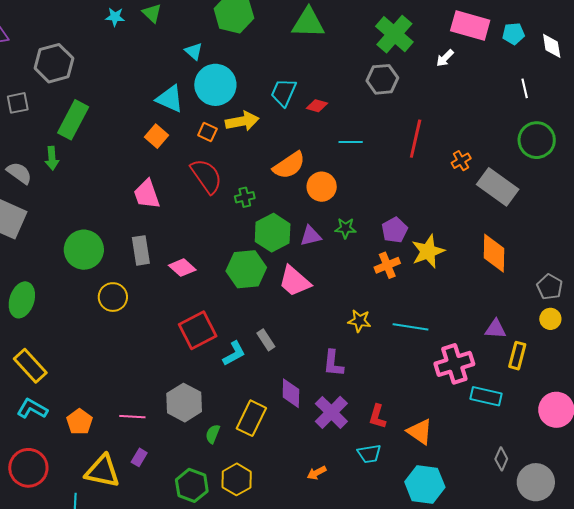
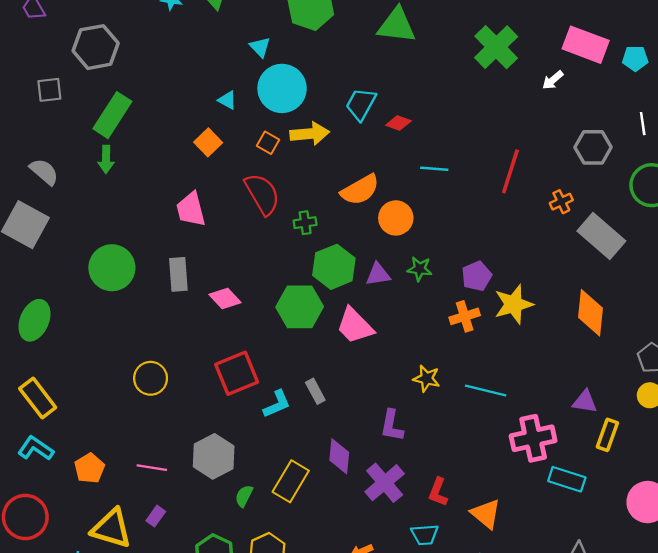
gray hexagon: (382, 79) -> (593, 147), moved
cyan triangle: (170, 99) -> (227, 100), size x0.6
green arrow: (52, 158) -> (106, 159), moved
yellow circle: (113, 297) -> (151, 378), moved

